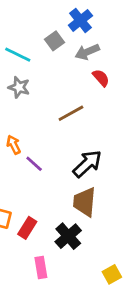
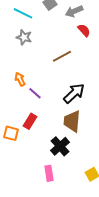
red rectangle: (27, 228) -> (30, 121), moved
pink rectangle: (41, 268) -> (49, 173), moved

